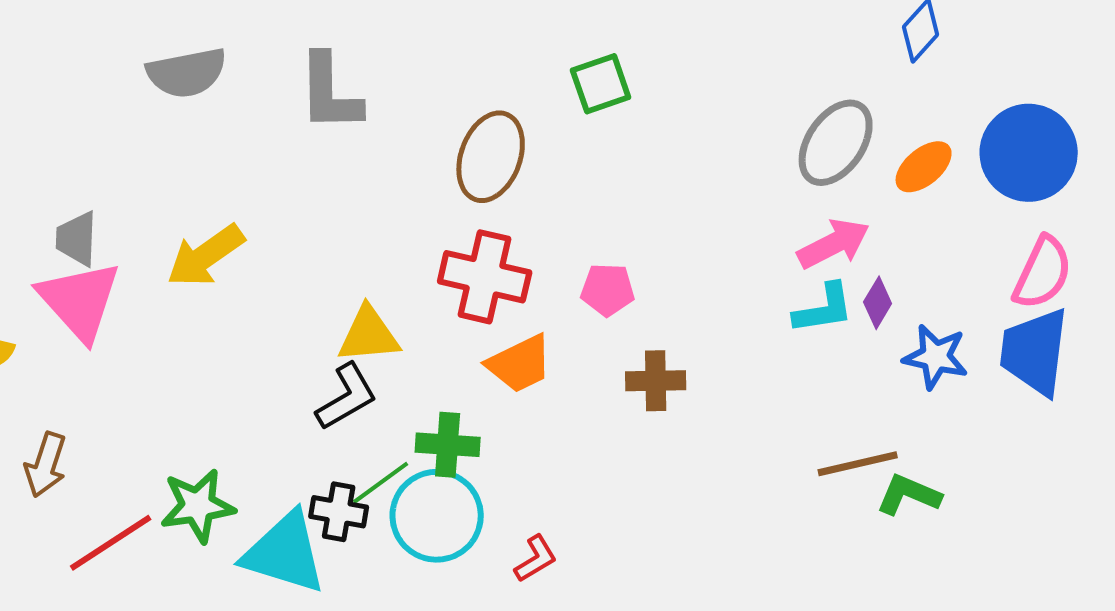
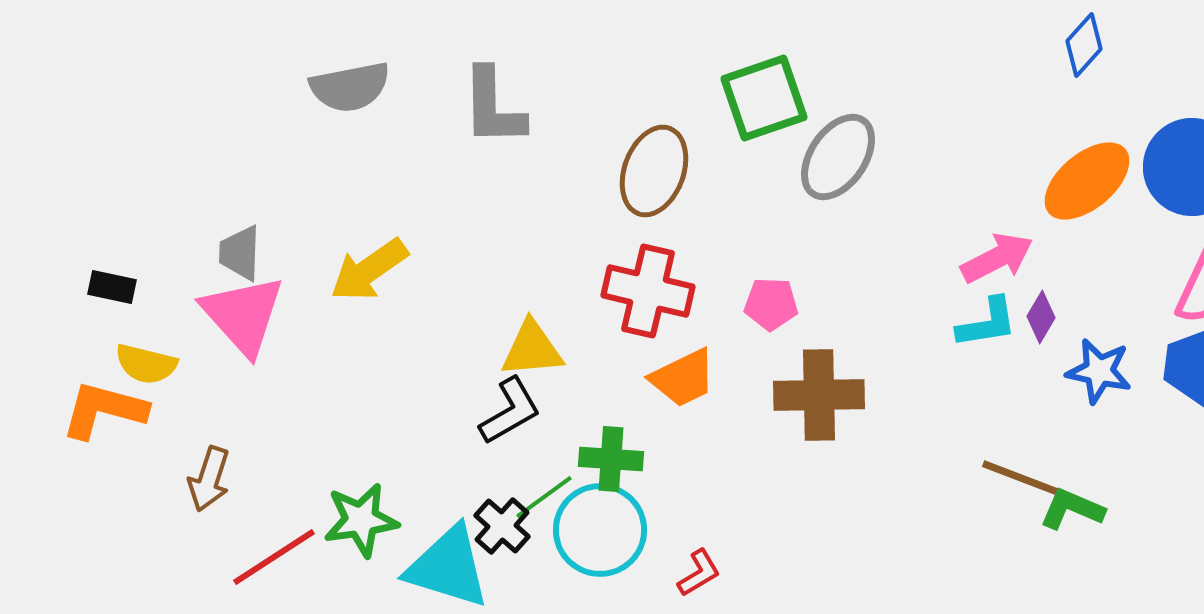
green square: (601, 84) -> (764, 98), size x1.4
gray ellipse: (836, 143) -> (838, 157), moved
orange ellipse: (924, 167) -> (1087, 181), size x1.5
brown cross: (656, 381) -> (819, 395), size x1.5
brown line: (858, 464) -> (1021, 478), turned 34
black cross: (339, 512) -> (502, 526), turned 32

